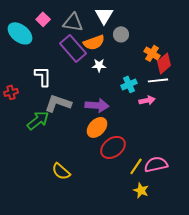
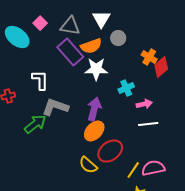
white star: (99, 65) -> (96, 69), size x1.6
white line: (158, 80) -> (148, 124), moved
purple arrow: (97, 105) -> (94, 109), turned -80
yellow semicircle: (61, 171) -> (88, 165), moved

